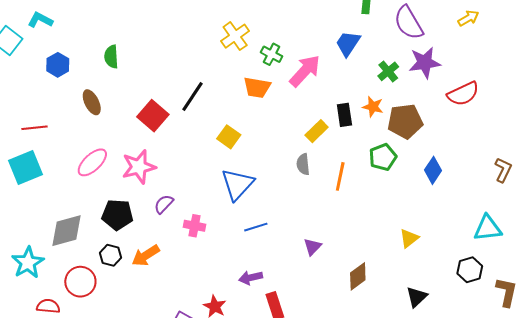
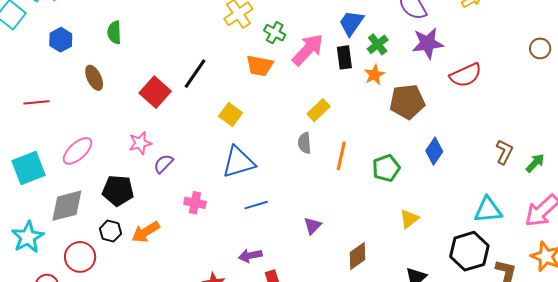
green cross: (388, 71) -> (378, 44), moved
orange star: (373, 107) -> (374, 75), moved, turned 30
black rectangle: (344, 115) -> (344, 57), moved
green pentagon: (383, 157) -> (386, 168), moved
pink ellipse: (92, 162) -> (78, 151), moved
pink star: (139, 167) -> (140, 143), size x0.7
cyan square: (26, 168) -> (28, 168), moved
blue triangle: (237, 184) -> (239, 162), turned 30
purple semicircle: (164, 204) -> (163, 164), moved
black hexagon: (470, 270) -> (469, 251), size x1.5

